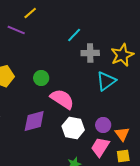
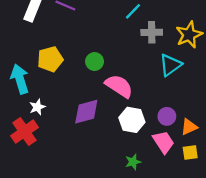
orange triangle: (122, 134) -> (189, 127), turned 42
pink trapezoid: (100, 147) -> (163, 142), turned 115

